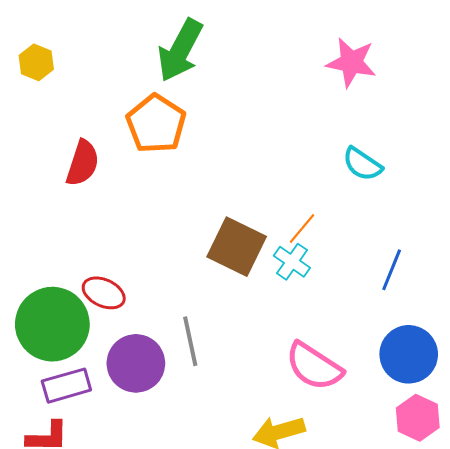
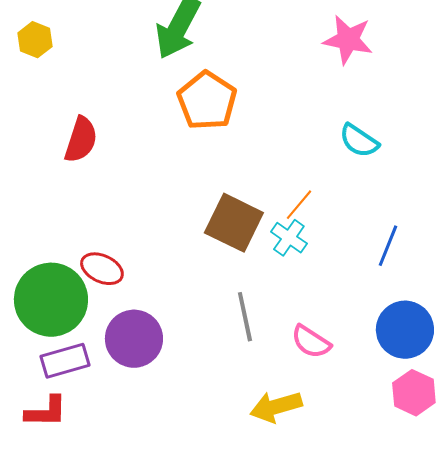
orange pentagon: (156, 124) -> (207, 101), moved
gray line: (190, 341) -> (245, 317), moved
pink semicircle: (314, 366) -> (311, 342), size x0.7

